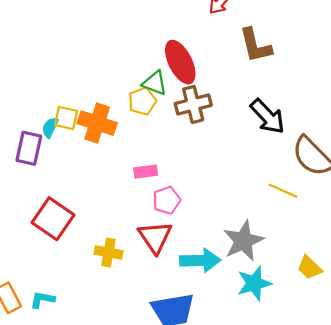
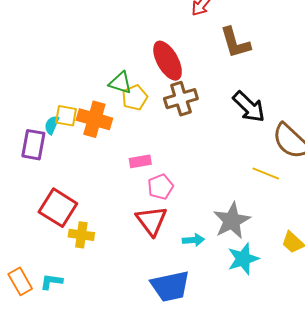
green triangle: (155, 83) -> (120, 83), moved
yellow cross: (109, 253) -> (81, 235), moved
cyan arrow: (200, 260) -> (193, 240), size x0.6

